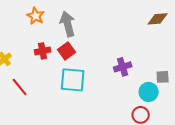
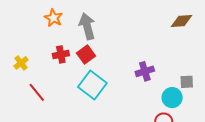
cyan square: (73, 80) -> (92, 85), turned 32

